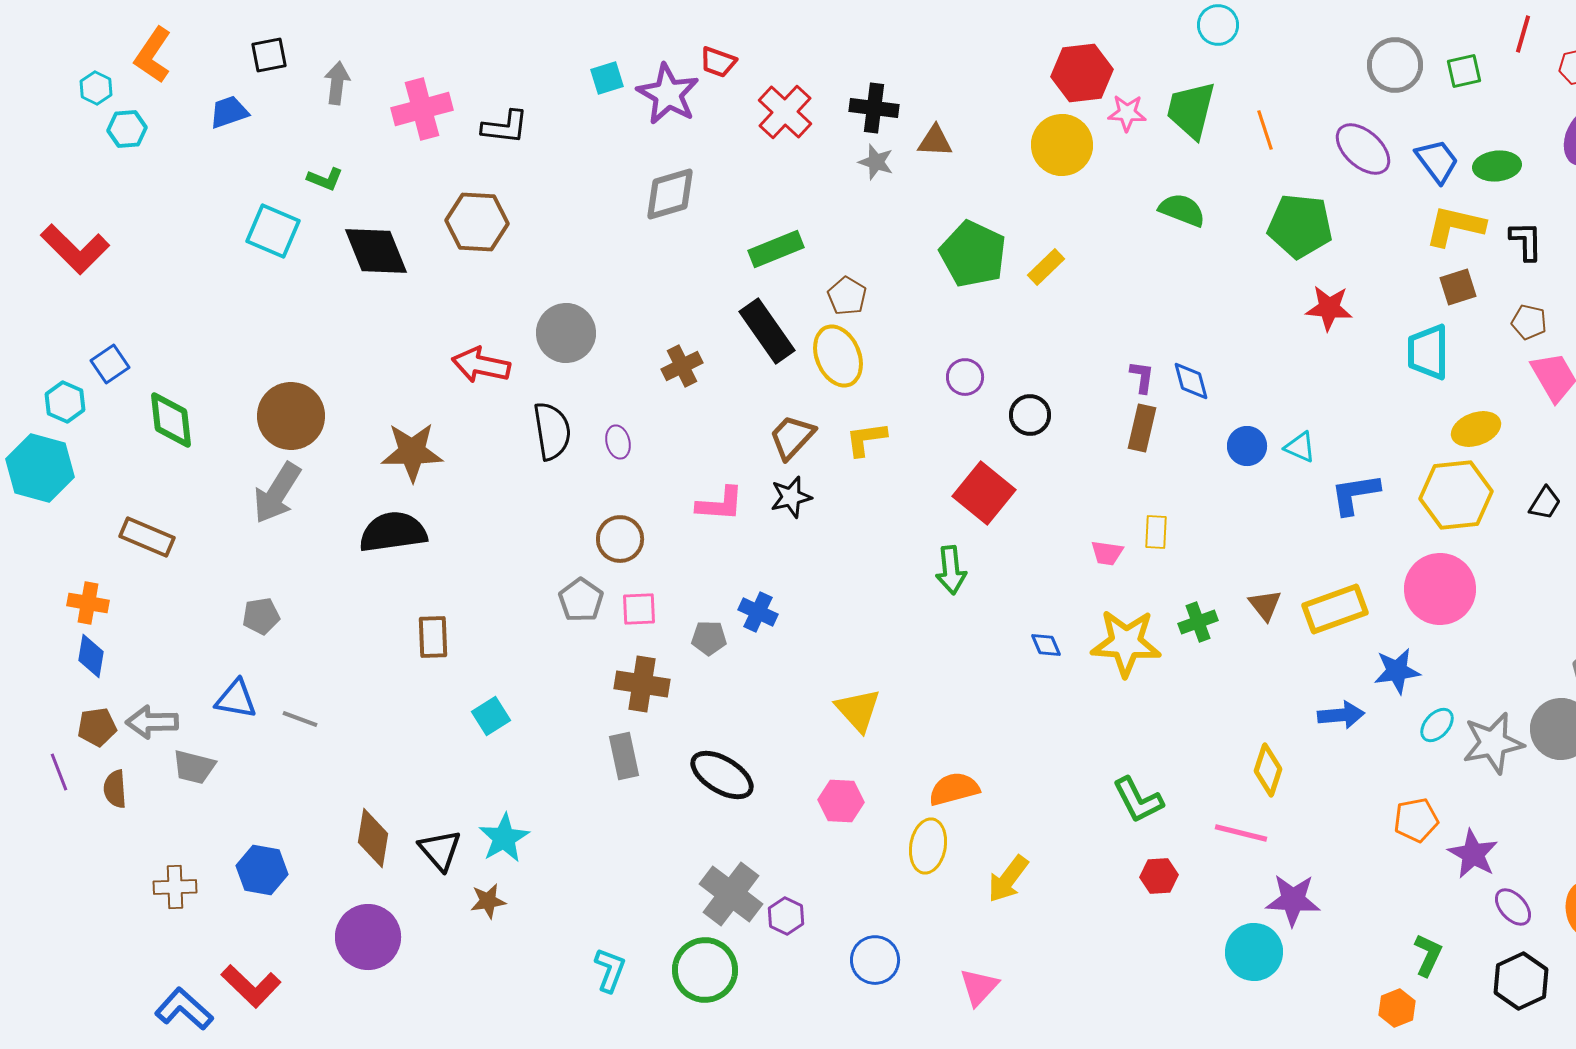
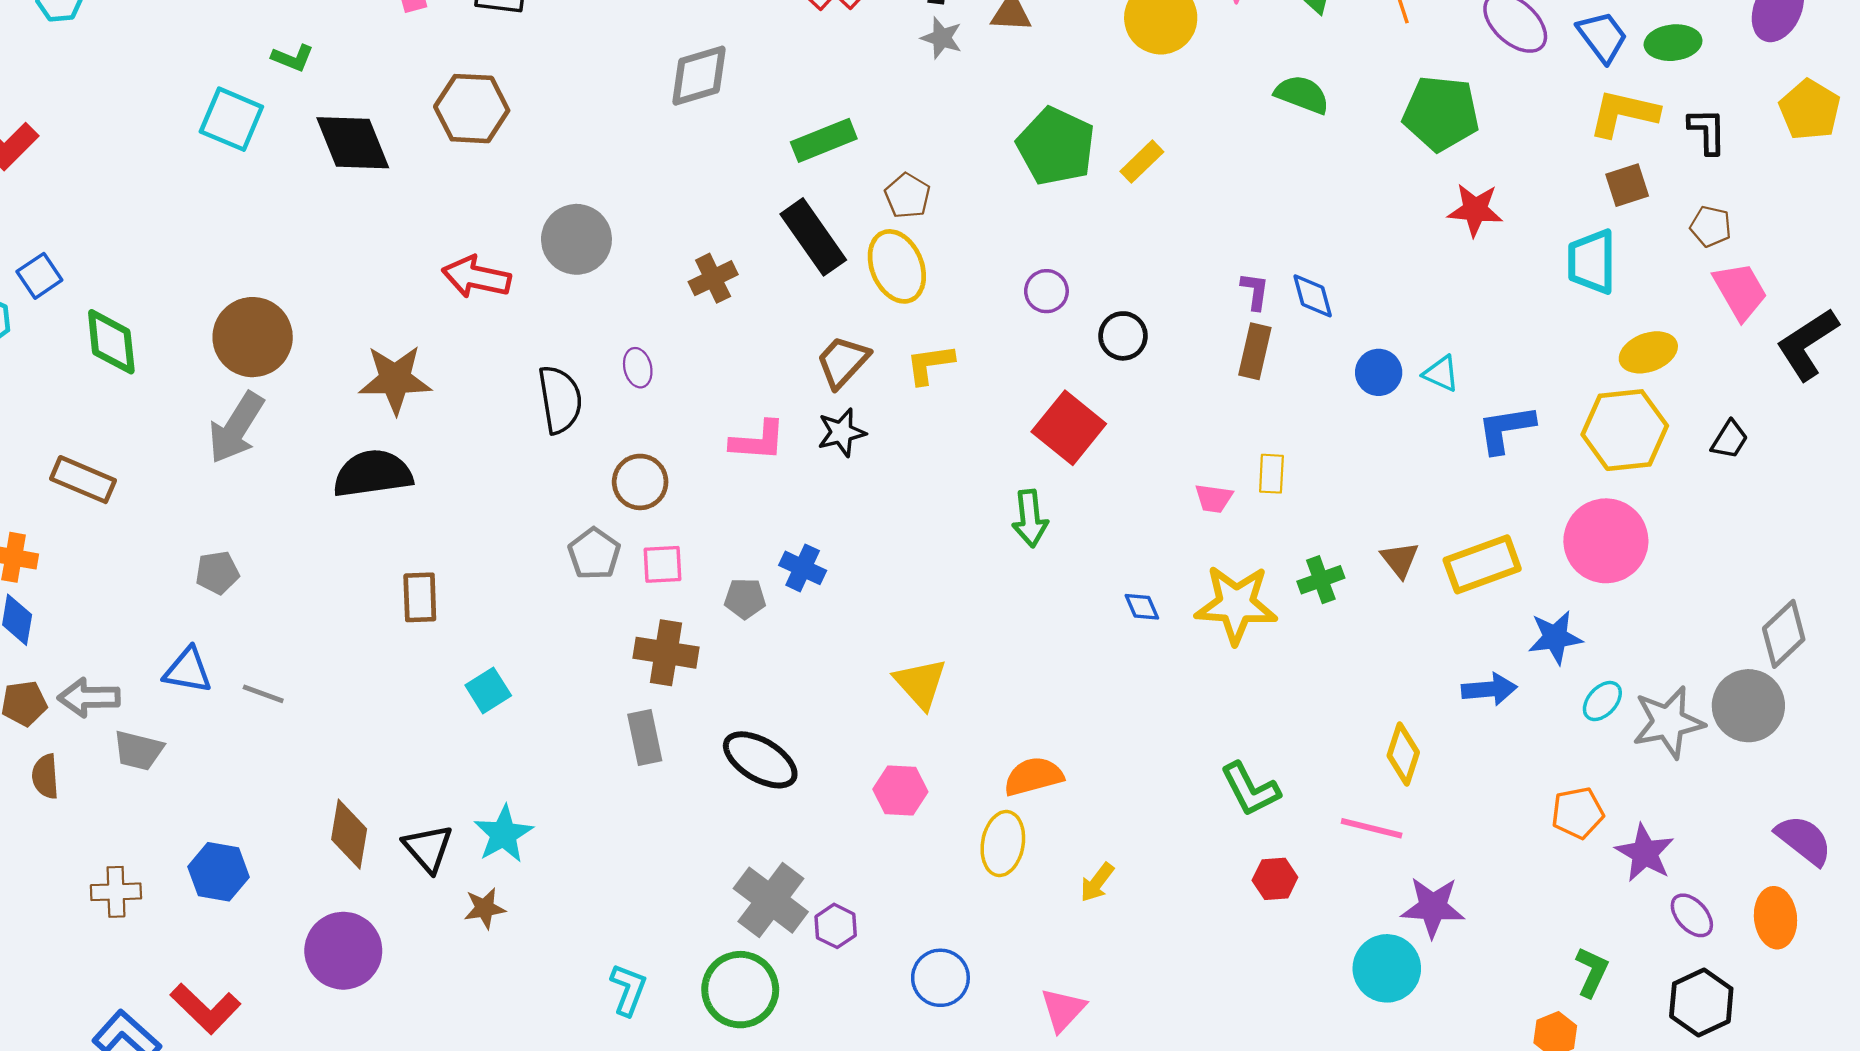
black semicircle: (552, 431) -> (560, 399), moved
yellow arrow: (1008, 879) -> (1097, 882), size x0.7

